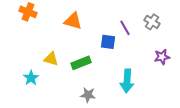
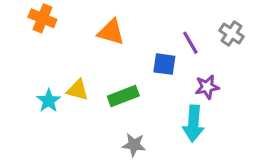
purple star: (162, 57) -> (207, 87), moved
cyan star: (31, 78) -> (49, 101), moved

